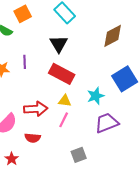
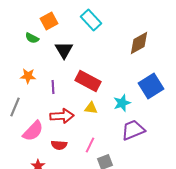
black triangle: (59, 44) -> (64, 50), moved
purple line: (25, 62) -> (53, 87), moved
pink line: (64, 120) -> (90, 145), moved

